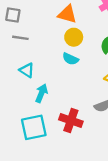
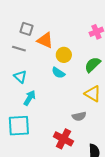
orange triangle: (67, 14) -> (45, 40), moved
gray square: (13, 15) -> (27, 29), moved
red cross: (71, 120) -> (63, 139), moved

